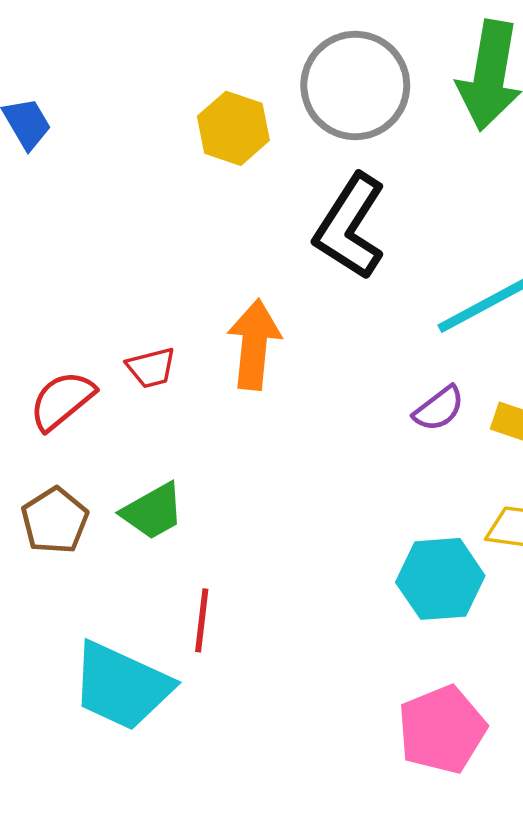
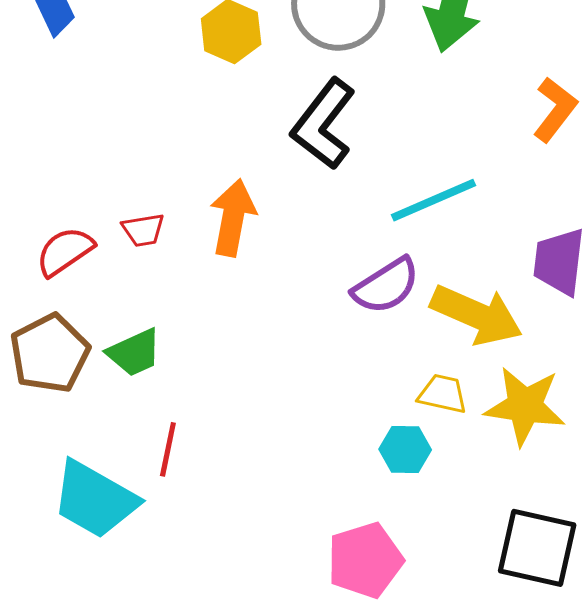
purple semicircle: (439, 409) -> (386, 286), size x1.5
brown pentagon: (55, 521) -> (50, 353), size x1.4
cyan hexagon: (440, 579) -> (405, 450), moved, size x0.7

